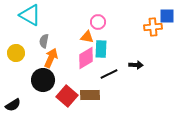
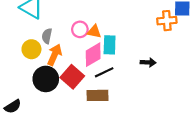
pink circle: (98, 22) -> (80, 29), moved
yellow circle: (16, 53) -> (31, 49), moved
black line: (109, 74) -> (104, 72), moved
red square: (67, 96) -> (72, 77), moved

